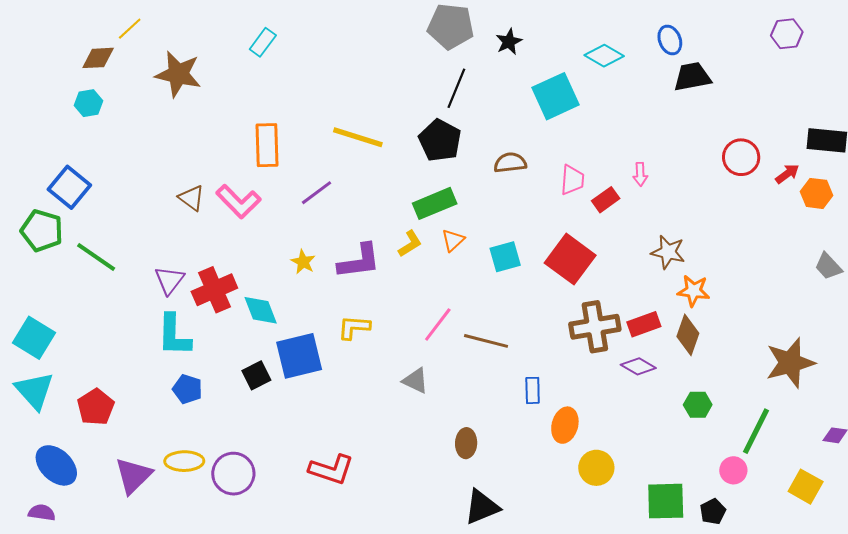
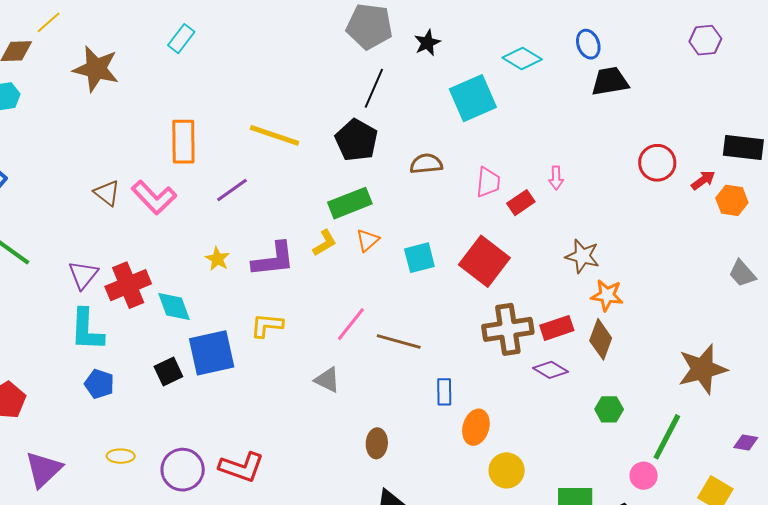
yellow ellipse: (184, 461) -> (121, 456), moved, size x0.7
purple circle: (233, 474) -> (183, 470), moved

